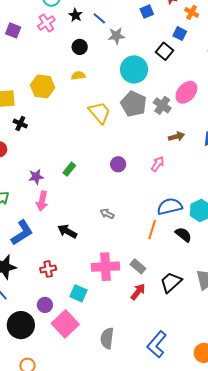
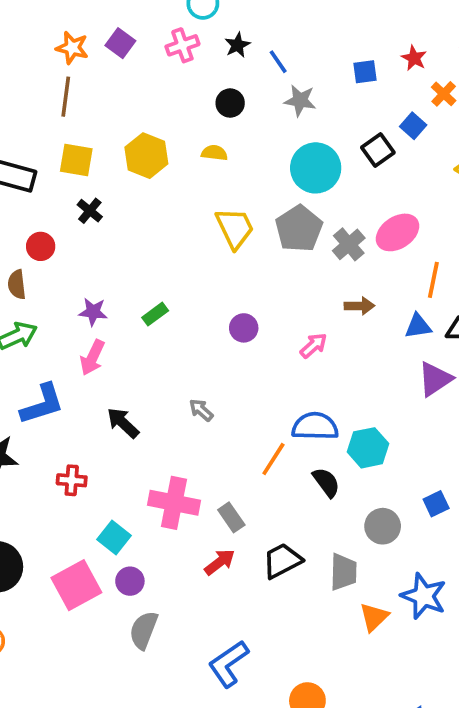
purple circle: (45, 305) -> (130, 581), moved

